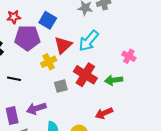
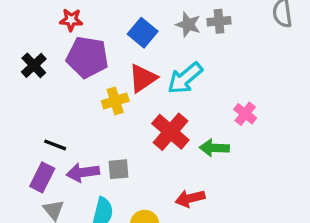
blue square: (48, 20) -> (143, 33), moved
black line: (14, 79) -> (55, 145), moved
gray square: (61, 86) -> (119, 169), moved
purple rectangle: (12, 116) -> (42, 177), turned 30

